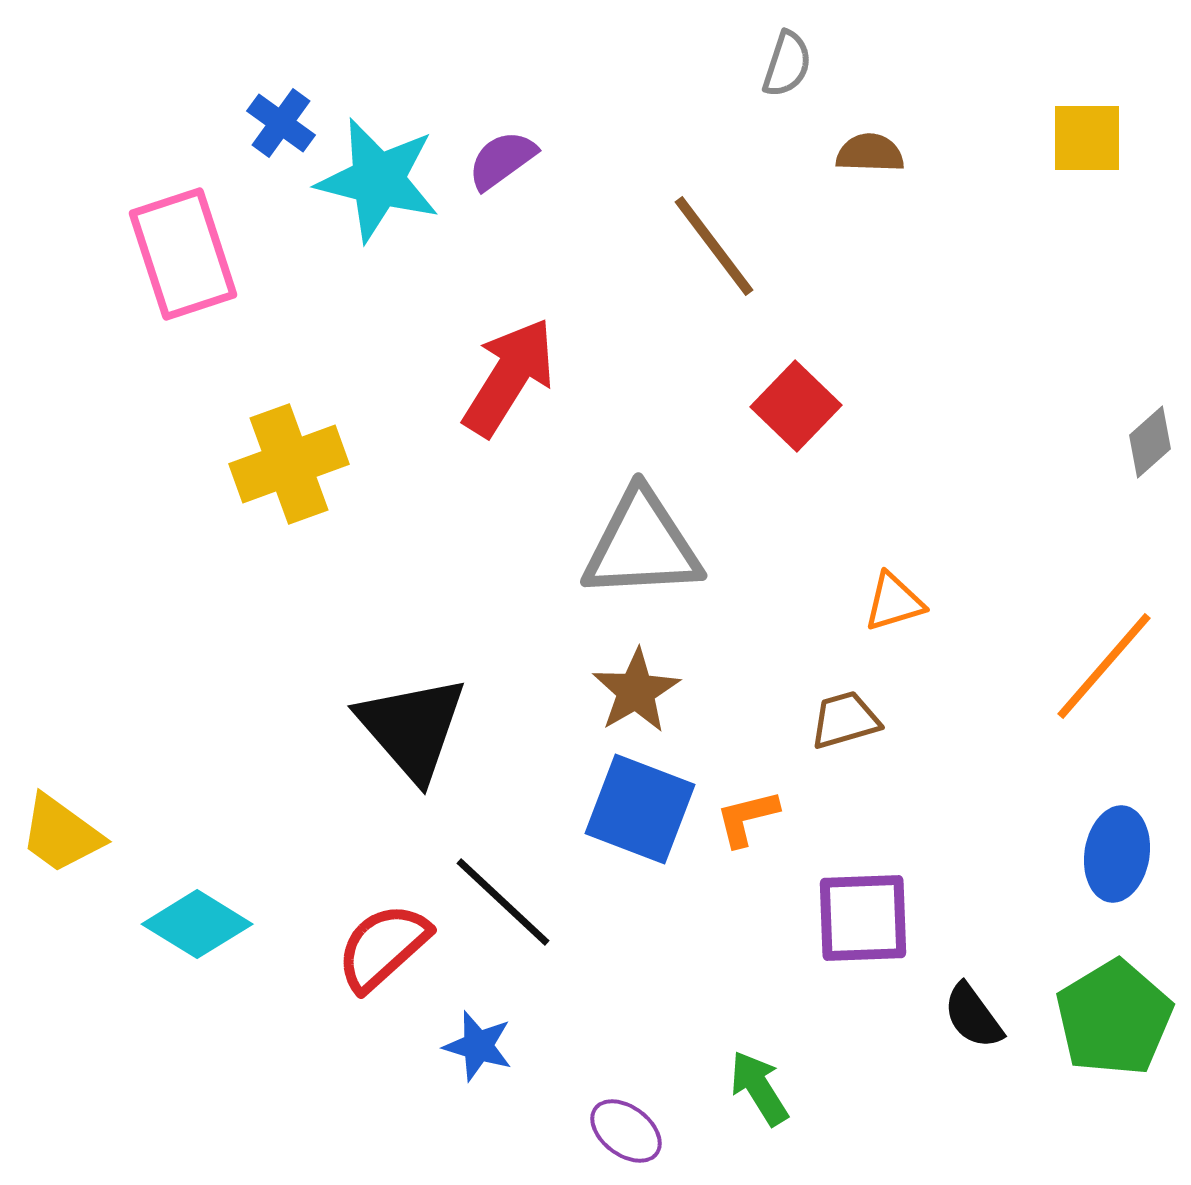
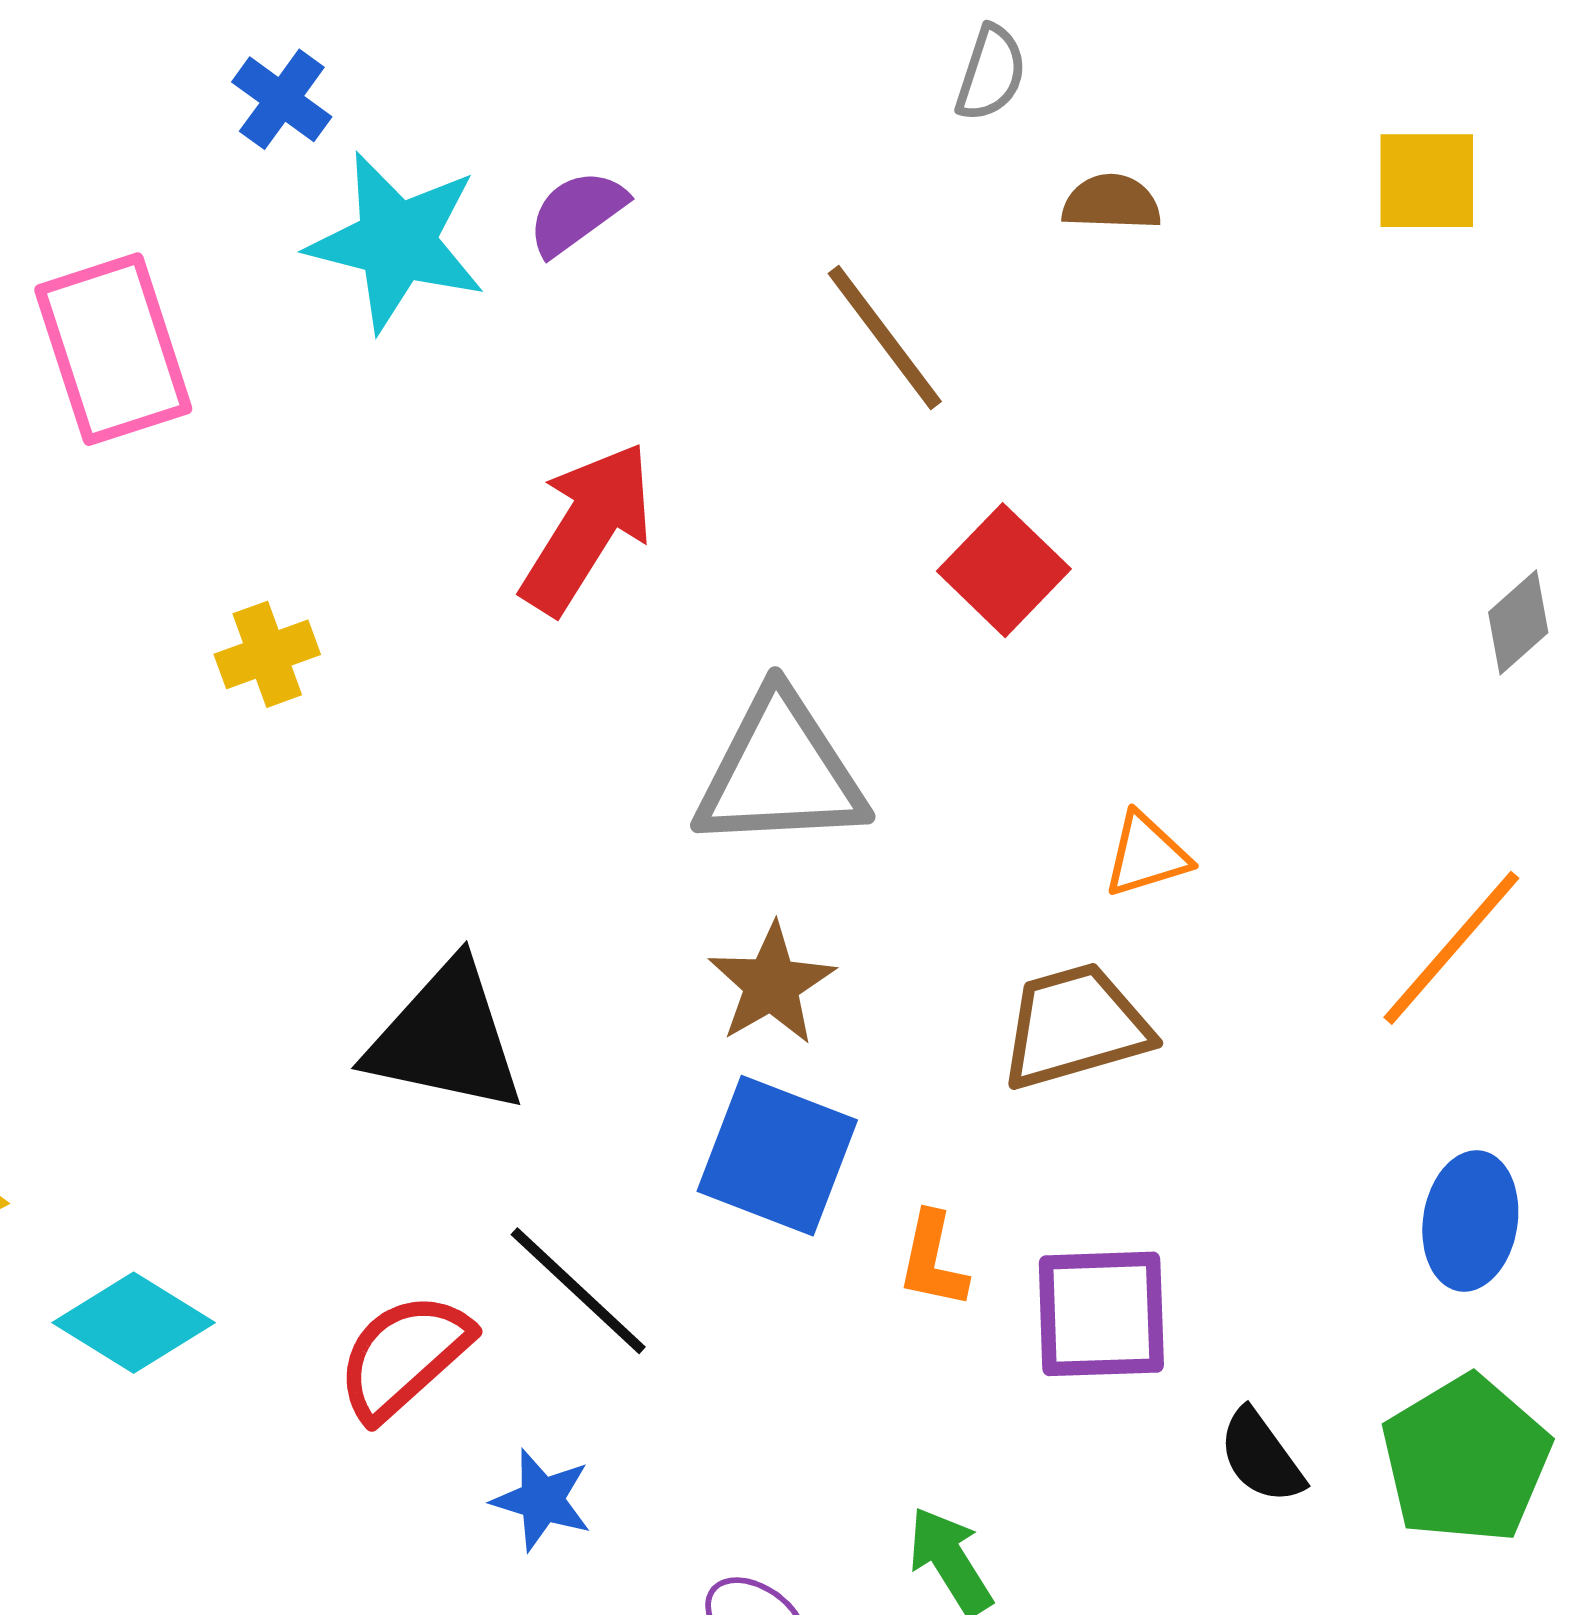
blue cross: (281, 123) -> (282, 99), moved
yellow cross: (289, 464) -> (267, 654), size x0.6
brown trapezoid: (845, 720) -> (1075, 1026), size x1.5
black triangle: (412, 728) -> (446, 1038), turned -37
orange L-shape: (747, 818) -> (933, 1260), moved, turned -64

